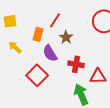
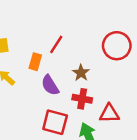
brown star: (66, 37) -> (81, 73), moved
red square: (37, 75) -> (55, 122), moved, turned -30

